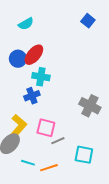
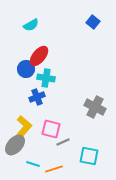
blue circle: (18, 59) -> (26, 69), moved

